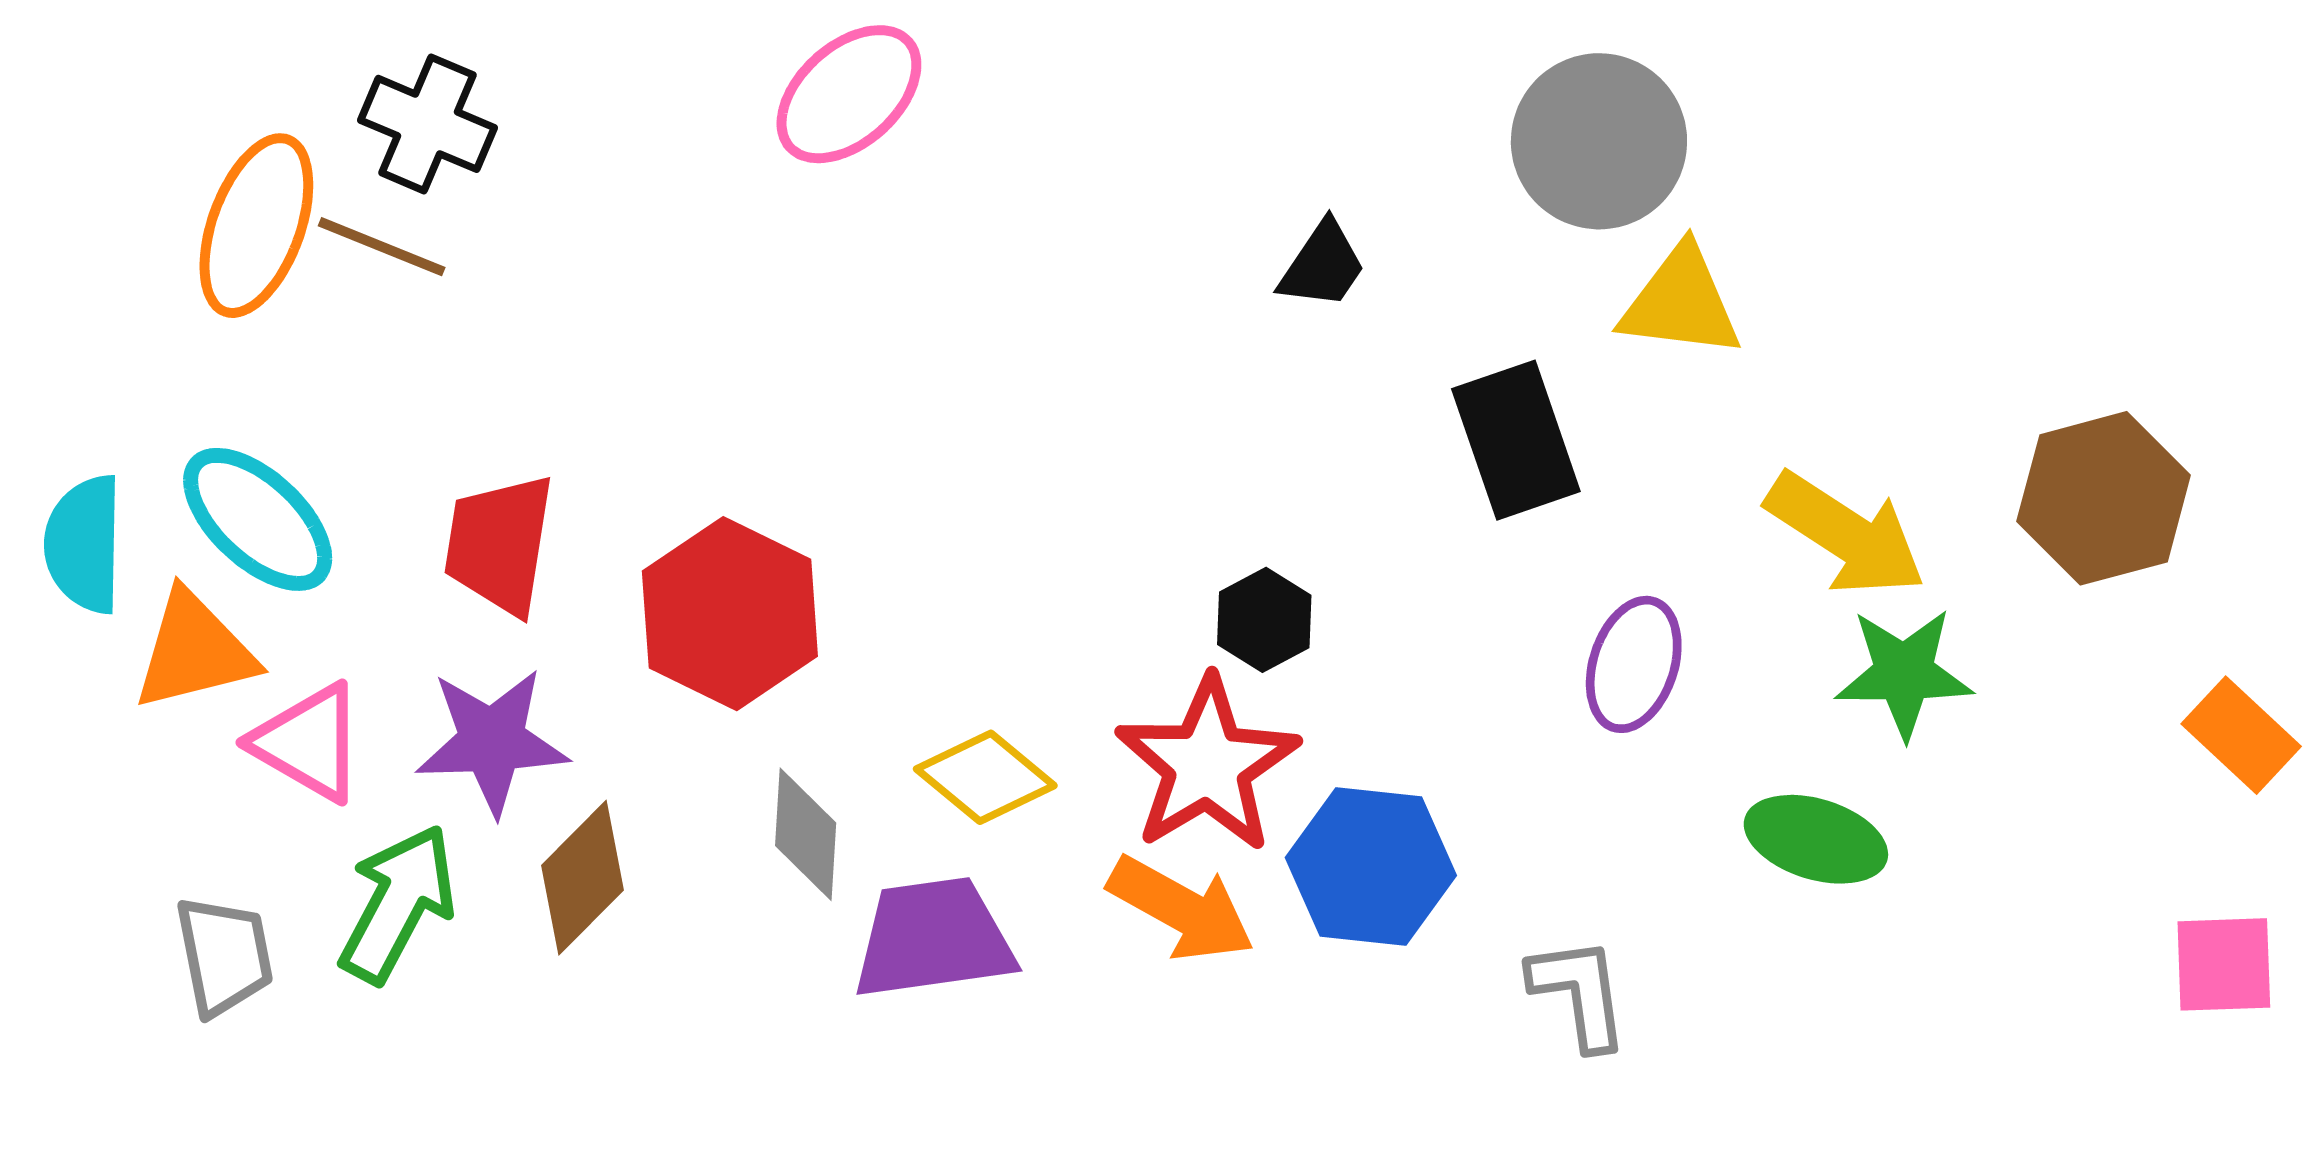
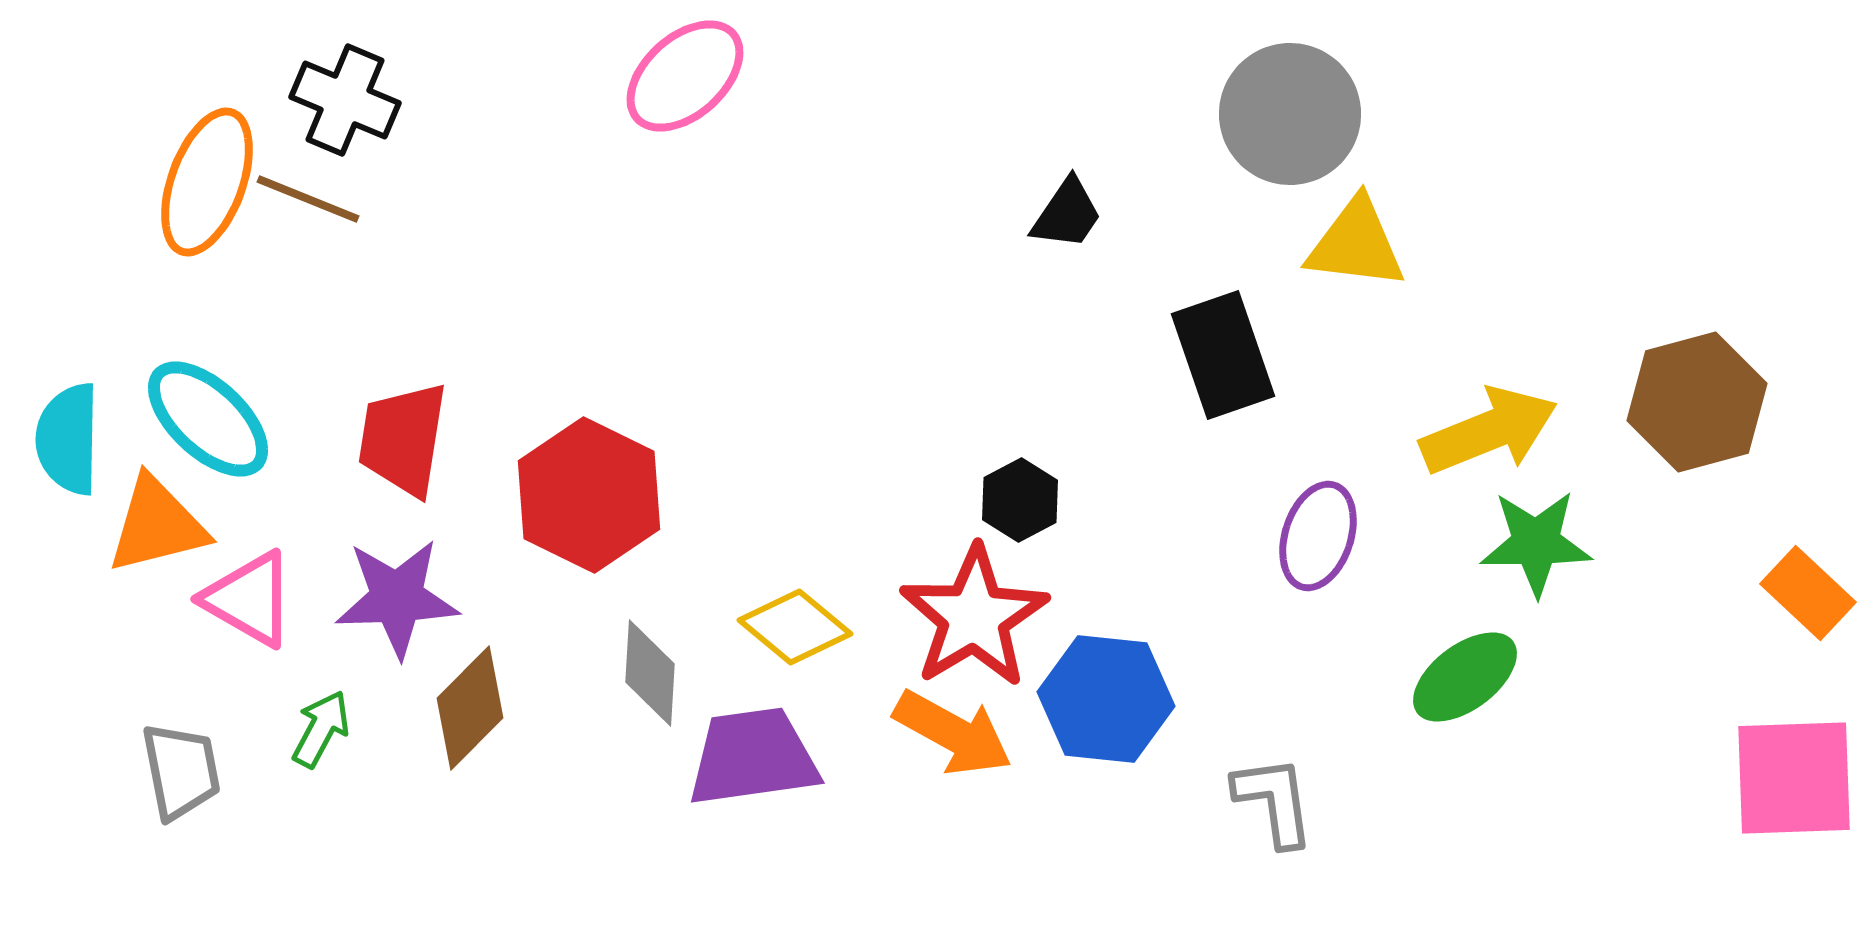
yellow arrow: (1846, 534) -> (1489, 431), turned -55
green ellipse: (1816, 839) -> (1465, 677), turned -54
green arrow: (398, 904) -> (321, 729), size x0.6
pink square: (2224, 964) -> (1794, 778), size x1.5

